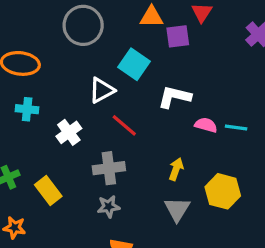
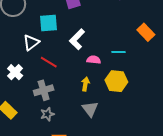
cyan square: (134, 64) -> (49, 23), turned -30
white L-shape: (174, 97) -> (77, 39), turned -50
pink semicircle: (206, 125) -> (94, 60), moved
yellow hexagon: (223, 191) -> (116, 81), moved

